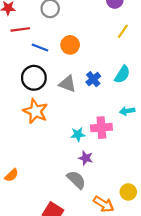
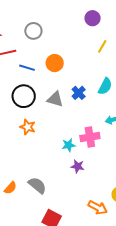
orange star: (35, 111) -> (28, 127), size x0.7
gray semicircle: (76, 180) -> (37, 185), moved

